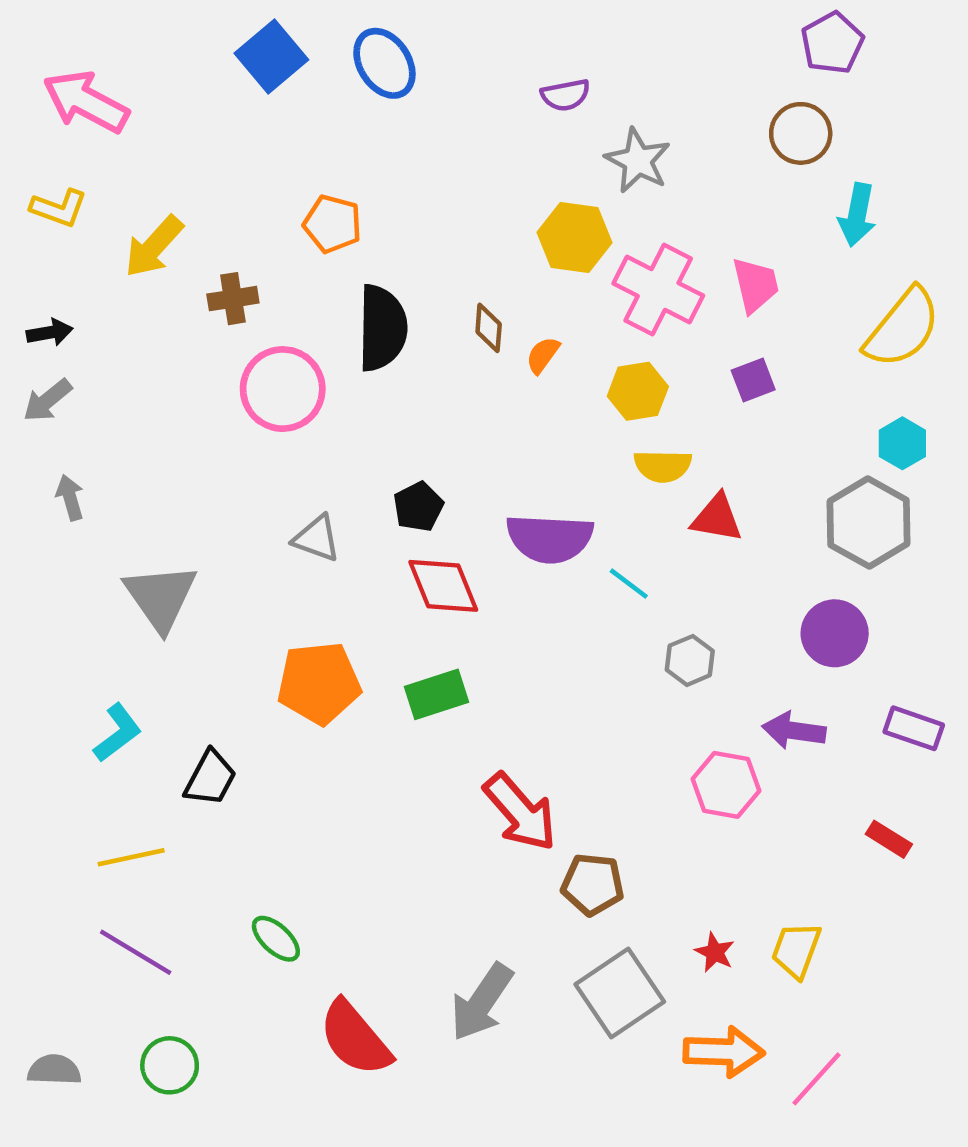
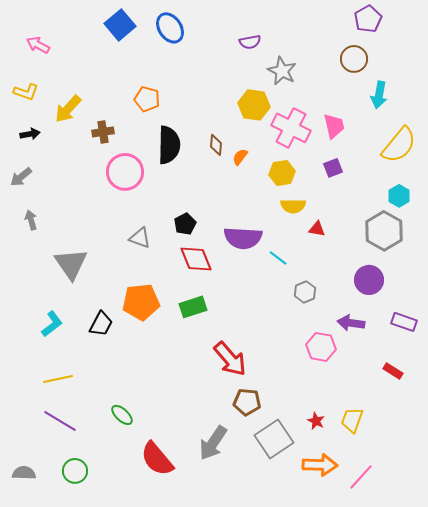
pink arrow: (86, 102) -> (38, 45), size x0.6
black arrow: (50, 332) -> (30, 134), moved
red triangle: (717, 518) -> (317, 229), size x0.7
black trapezoid: (210, 778) -> (101, 324), moved
brown pentagon: (593, 884) -> (247, 402), moved

